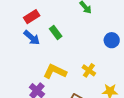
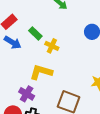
yellow cross: (89, 70) -> (52, 46), moved

